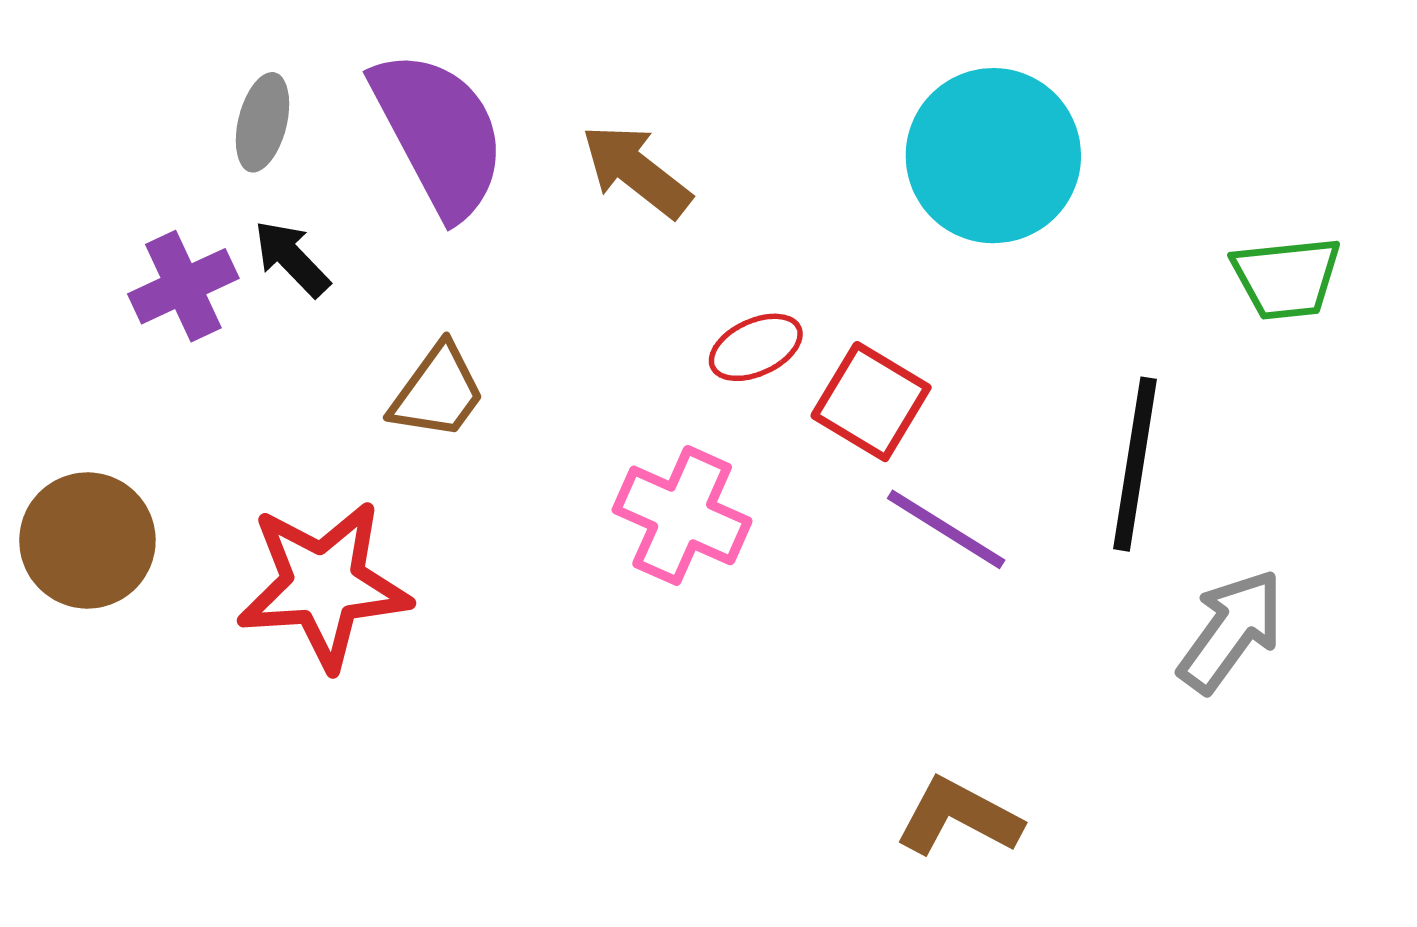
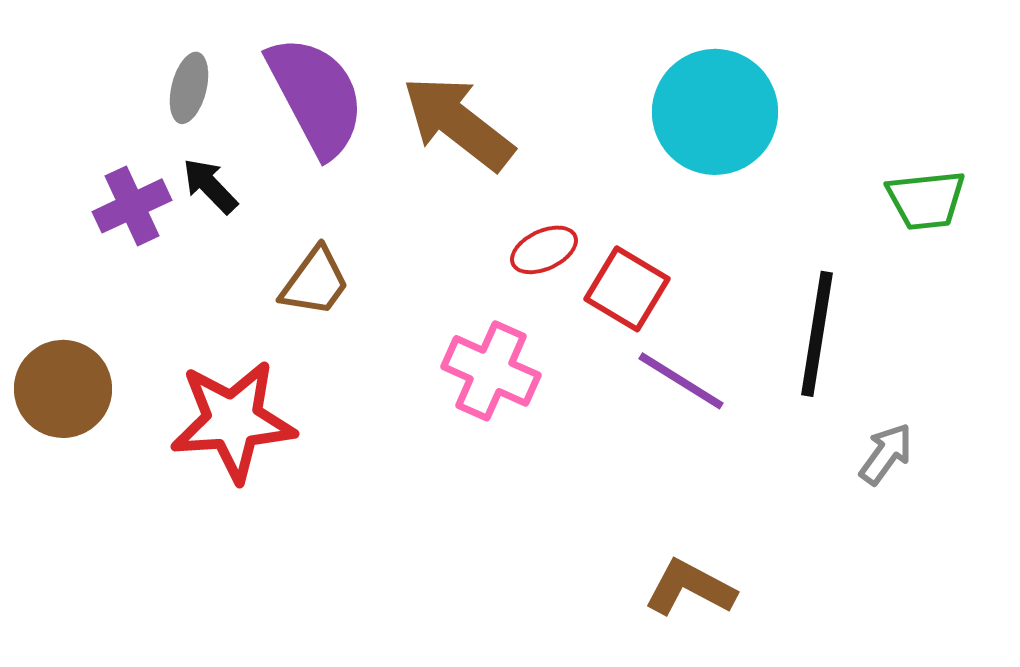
brown arrow: (636, 171) -> (458, 123), size x1.4
gray arrow: (1231, 631) -> (886, 454), size x0.7

